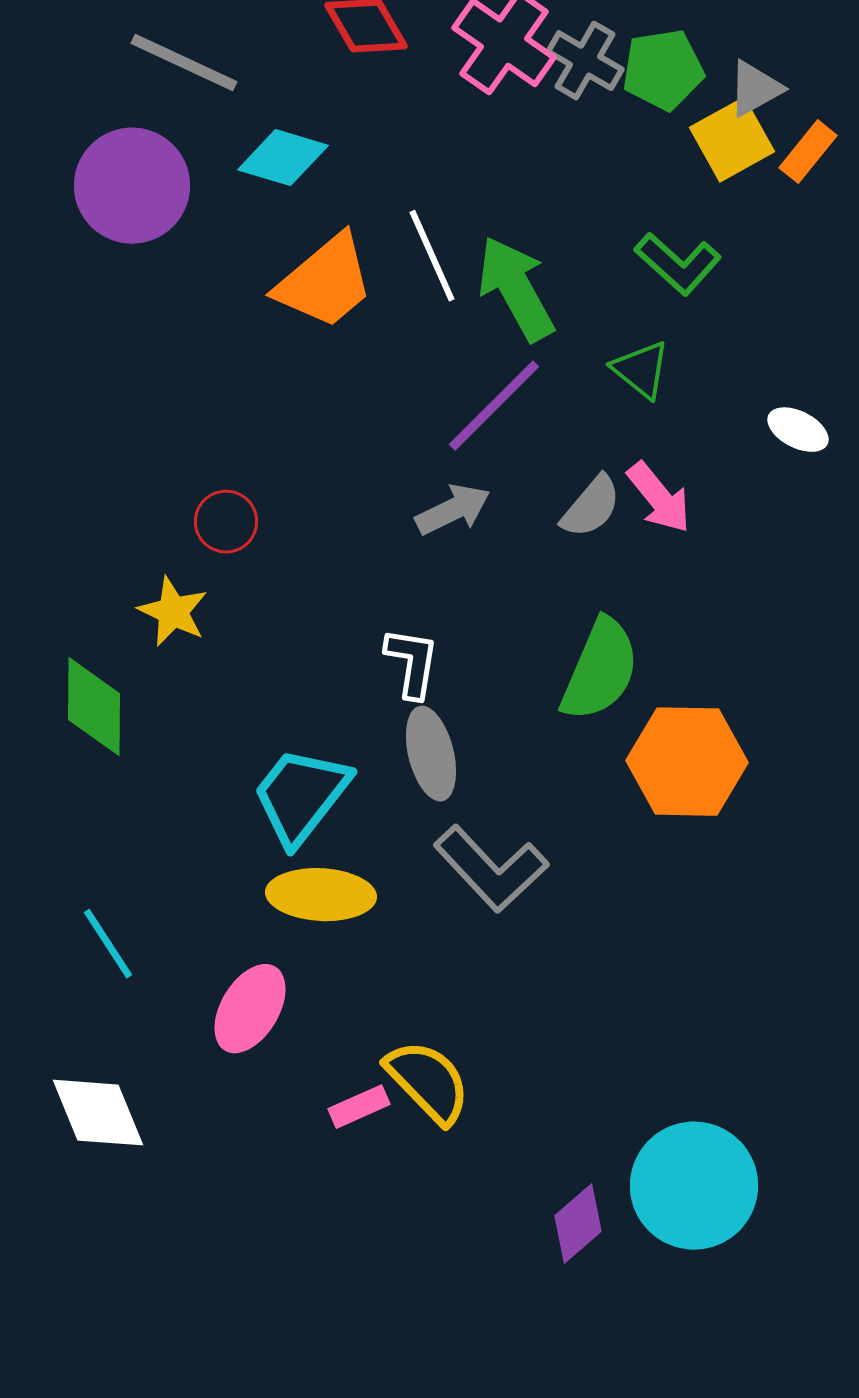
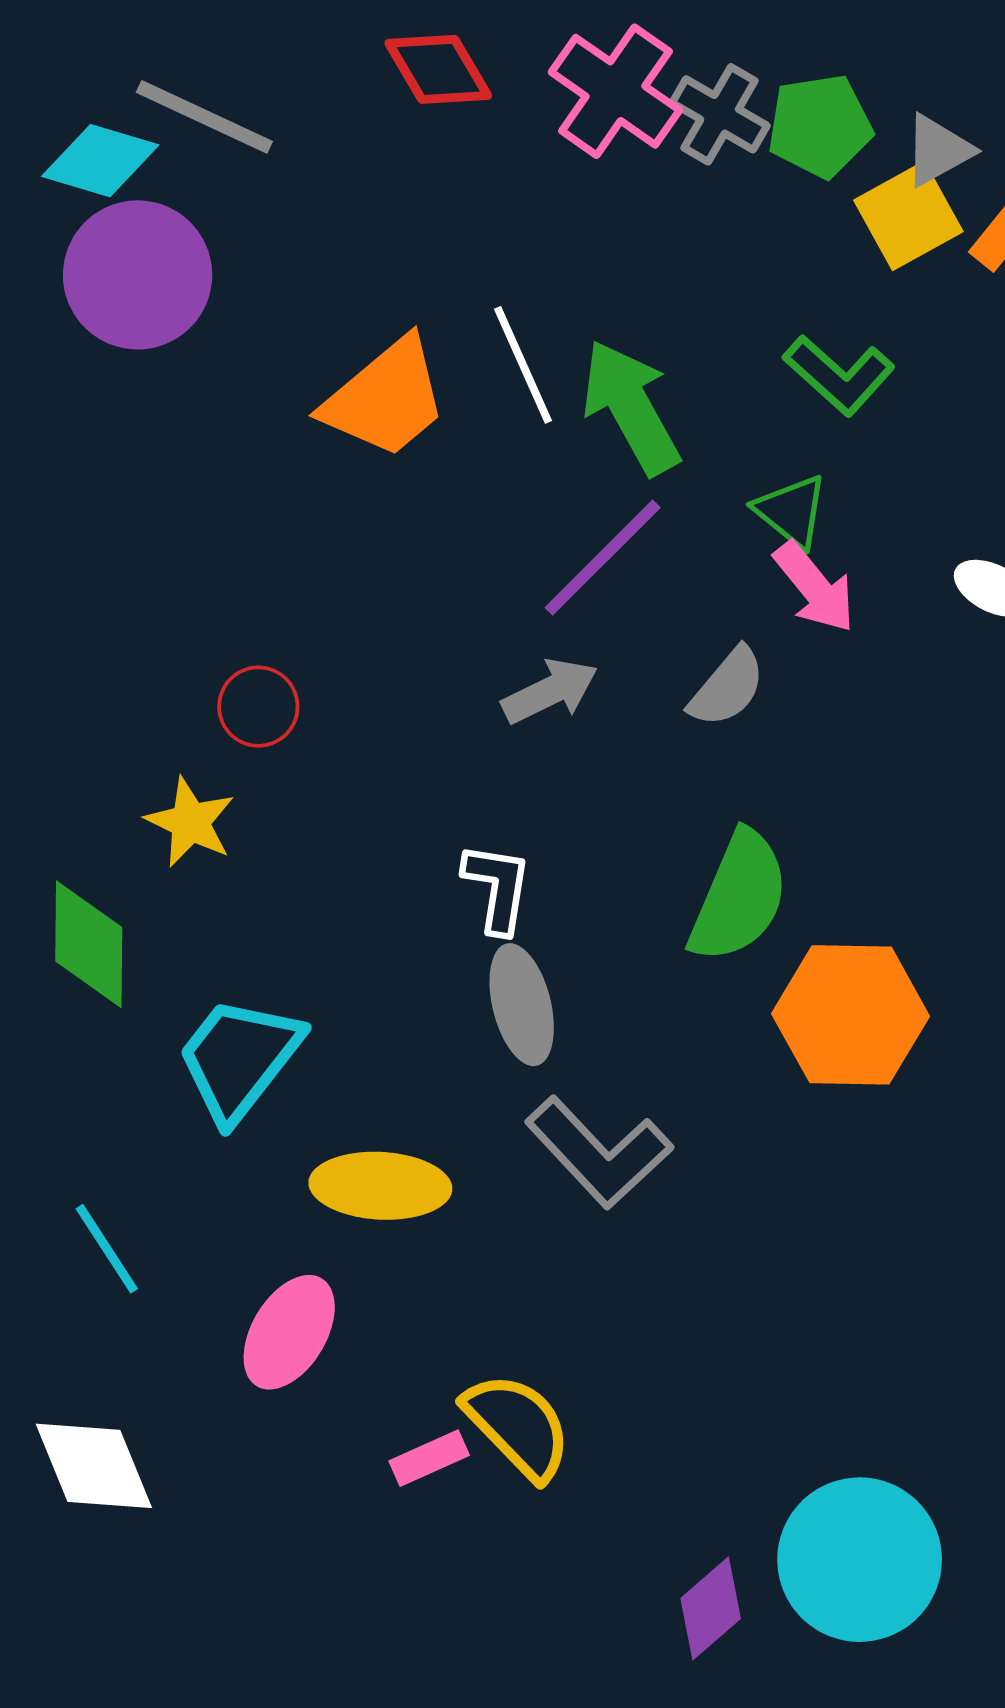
cyan diamond: (283, 158) -> (100, 161), moved
pink arrow: (659, 498) -> (815, 587), moved
cyan trapezoid: (301, 796) -> (239, 1059), moved

